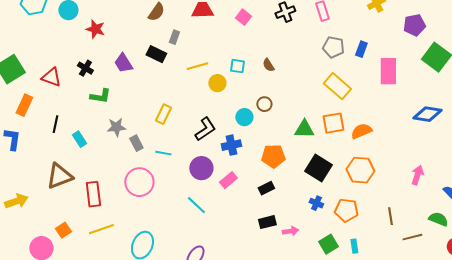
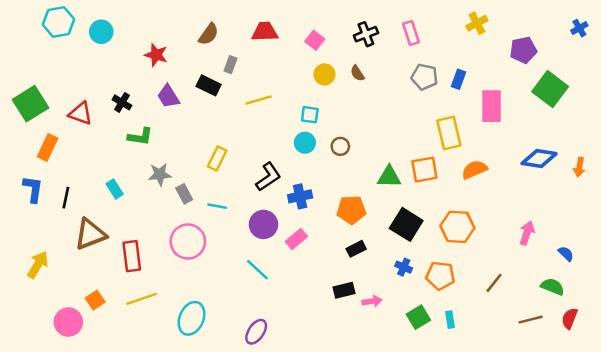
red star: (95, 29) -> (156, 55), moved
brown semicircle: (268, 65) -> (357, 73), moved
cyan square: (237, 66) -> (310, 115), moved
yellow circle: (217, 83) -> (324, 74), moved
yellow rectangle: (337, 86) -> (449, 133), moved, turned 36
cyan circle: (244, 117) -> (305, 143), moved
black line: (55, 124) -> (66, 198), moved
orange semicircle: (361, 131) -> (474, 170), moved
black rectangle: (266, 188) -> (356, 249), moved
yellow arrow: (16, 201) -> (38, 265), turned -40
brown line: (390, 216) -> (494, 283), turned 48
brown line: (412, 237) -> (531, 320), moved

